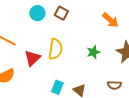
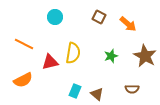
brown square: (61, 13) -> (99, 17), moved
red triangle: (32, 58) -> (50, 62), turned 30

